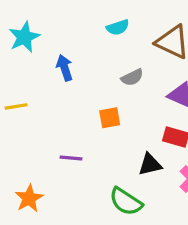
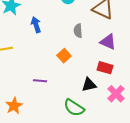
gray semicircle: (132, 77) -> (78, 31), turned 112
orange square: (110, 118) -> (64, 56), turned -32

